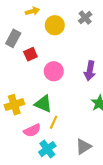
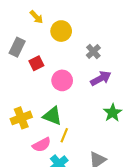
yellow arrow: (32, 11) -> (36, 17), turned 64
gray cross: (85, 18) -> (93, 51), moved
purple arrow: (90, 71) -> (101, 78), turned -126

